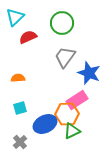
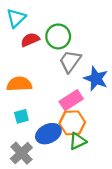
green circle: (62, 23) -> (58, 36), moved
orange semicircle: (18, 78) -> (19, 84), size x1.6
pink rectangle: (77, 100) -> (71, 100), moved
gray cross: (20, 142) -> (21, 153), size x1.5

